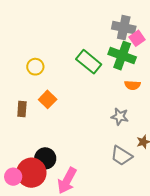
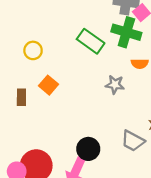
gray star: (120, 116) -> (115, 85), moved
black circle: (45, 158) -> (88, 149), moved

